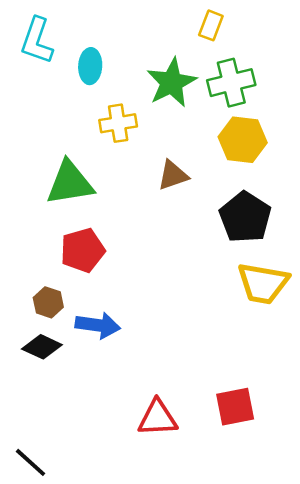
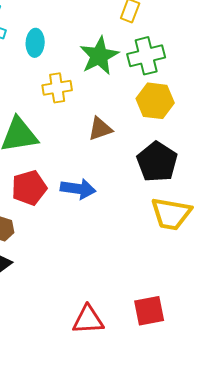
blue arrow: (98, 325) -> (78, 189), moved

